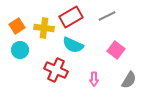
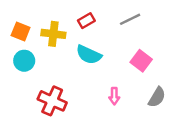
red rectangle: (71, 17) -> (86, 21), size x0.6
orange square: (17, 26) -> (21, 31), turned -35
red cross: (56, 70) -> (52, 101), moved

